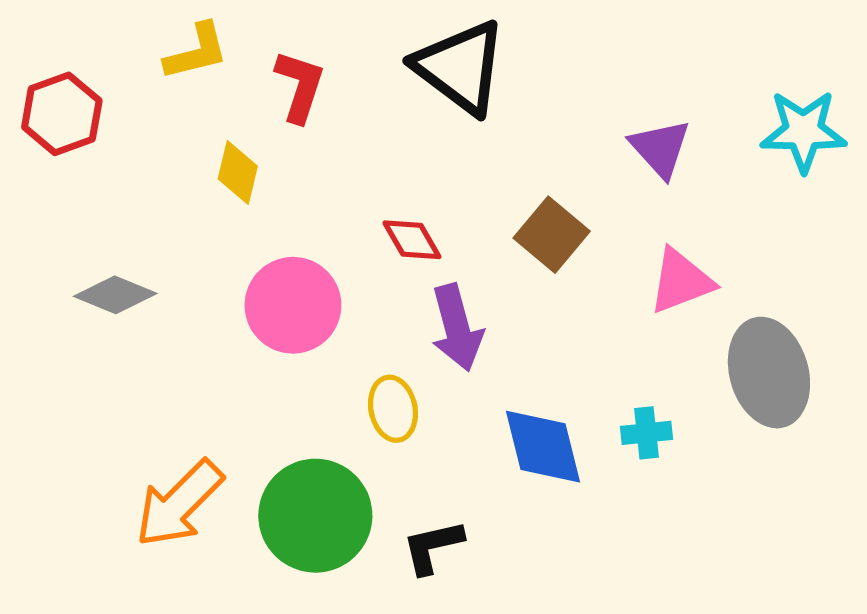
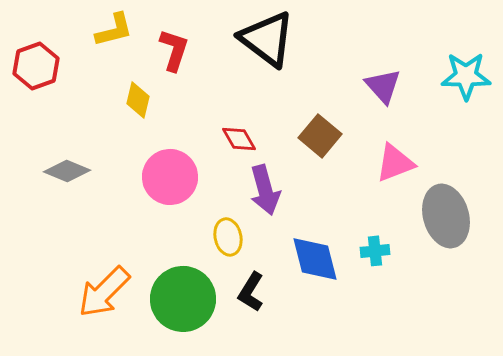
black L-shape: (433, 547) -> (251, 292), moved, turned -45

